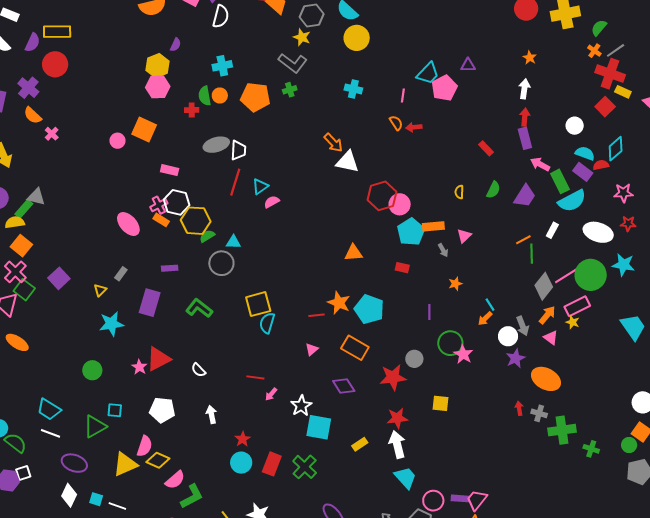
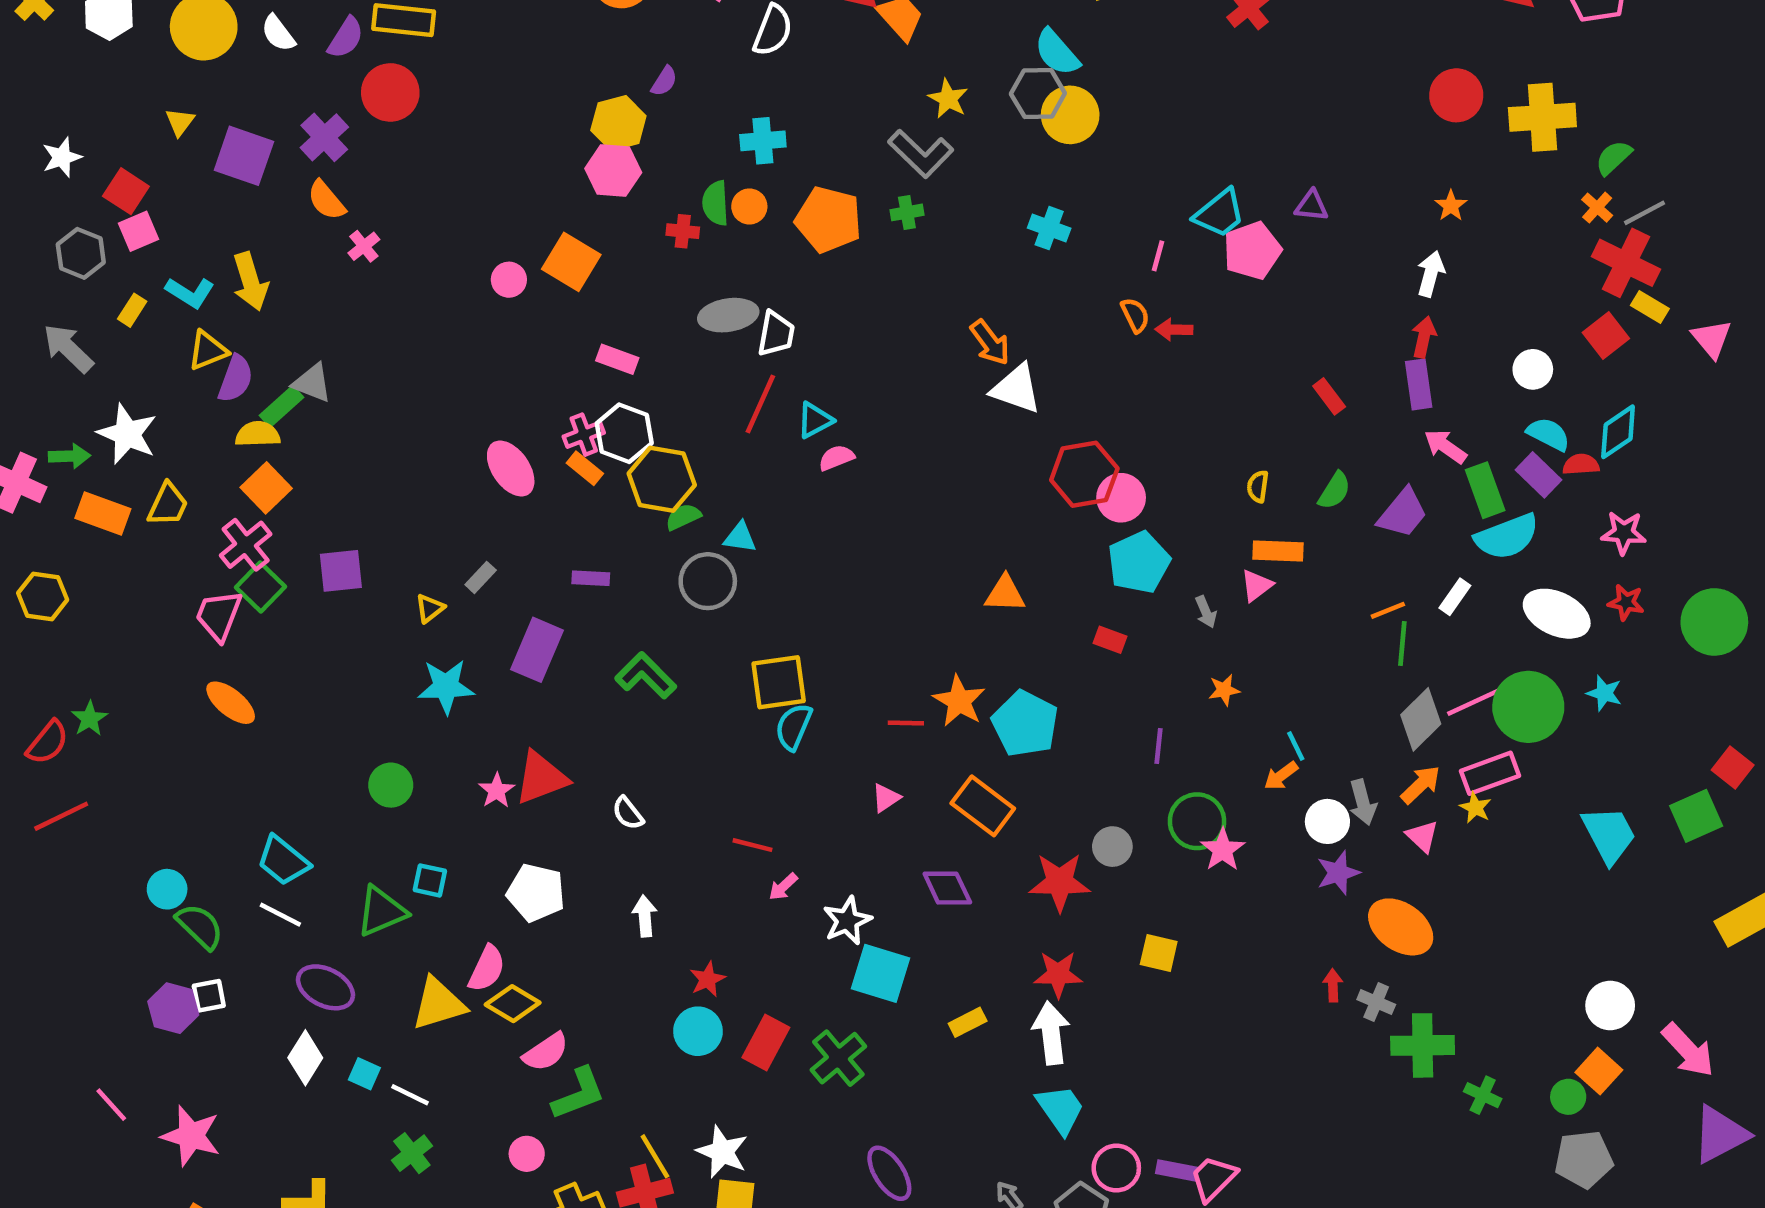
gray hexagon: (312, 16) -> (1038, 93), moved
orange rectangle: (433, 226) -> (1278, 551), moved
cyan star: (623, 265) -> (1604, 693), size x0.7
purple square: (59, 278) -> (341, 571), turned 30

